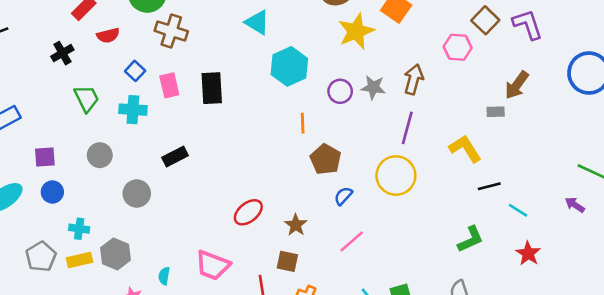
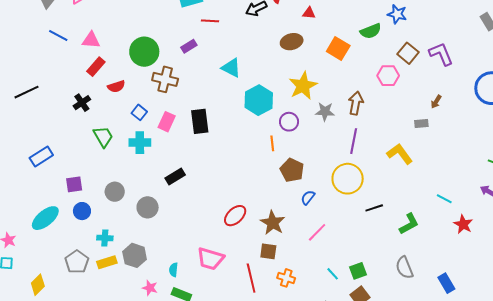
yellow star: (356, 31) -> (303, 86), moved
pink rectangle: (169, 85) -> (167, 122), turned 42
brown arrow: (517, 85) -> (436, 102), size x0.6
purple circle: (340, 91) -> (289, 122), moved
gray circle: (100, 155) -> (115, 192), moved
black line: (489, 186) -> (374, 208), moved
brown star: (296, 225) -> (273, 223), size x1.4
red star: (528, 253) -> (463, 224), moved

